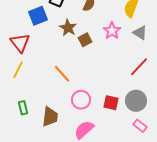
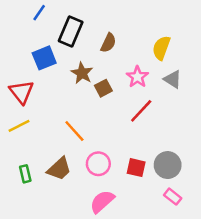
red line: (139, 67) -> (141, 111), moved
yellow line: (18, 70) -> (19, 126), turned 36
brown trapezoid: (50, 117) -> (59, 169), moved, turned 40

